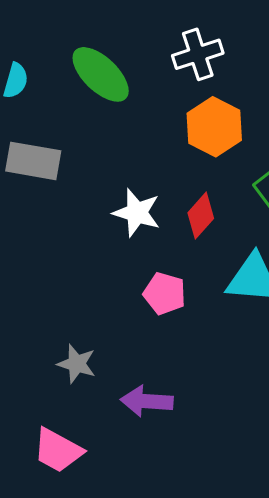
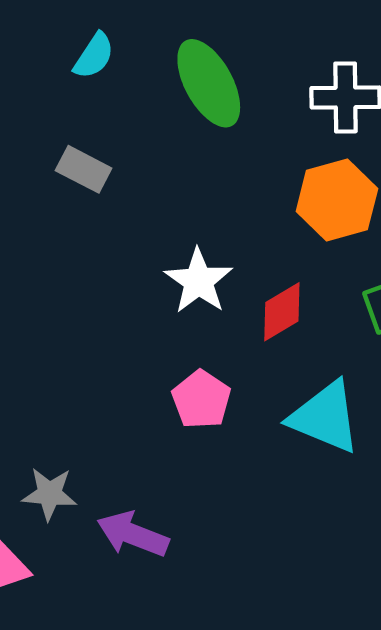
gray rectangle: (33, 161) -> (84, 169), size x0.7
gray star: (77, 364) -> (49, 494), moved, turned -30

